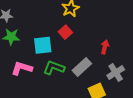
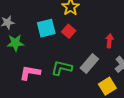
cyan square: (43, 45) -> (46, 28), moved

